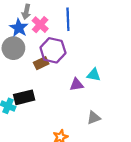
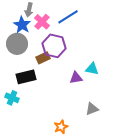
blue line: (68, 19) -> (68, 17), turned 60
black rectangle: (24, 97) -> (26, 77), moved

